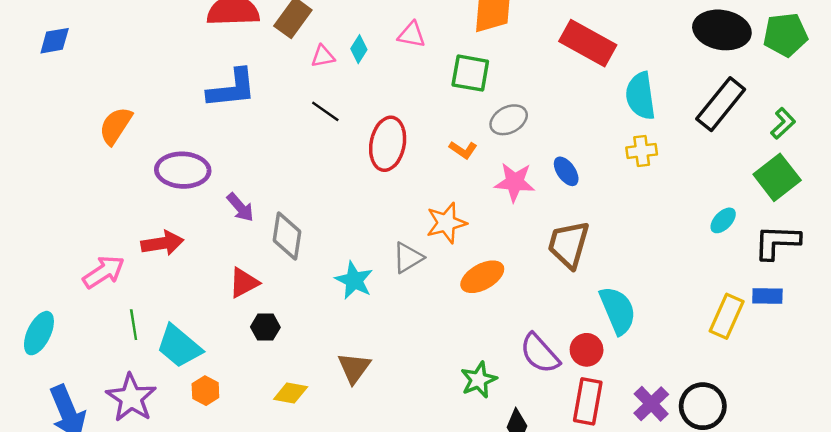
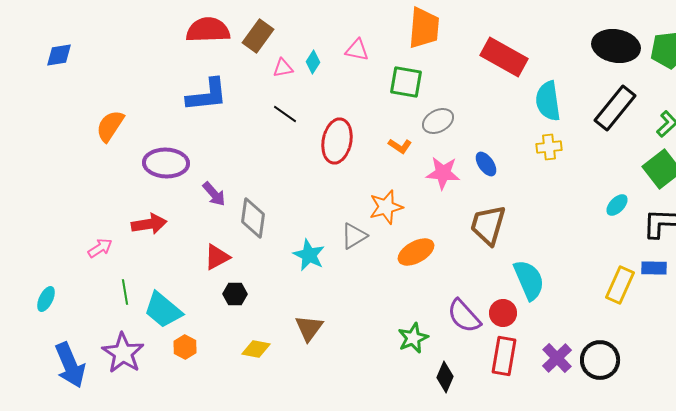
pink arrow: (104, 272) -> (100, 248), size x0.7
cyan ellipse: (39, 333) -> (46, 299), size x0.7

